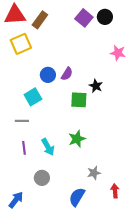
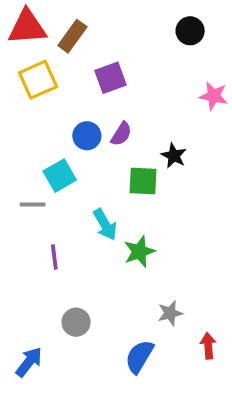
purple square: (84, 18) -> (110, 78), moved, turned 30
gray line: (22, 121) -> (33, 205), moved
cyan arrow: (48, 147) -> (105, 224), moved
purple line: (24, 148) -> (54, 257), moved

